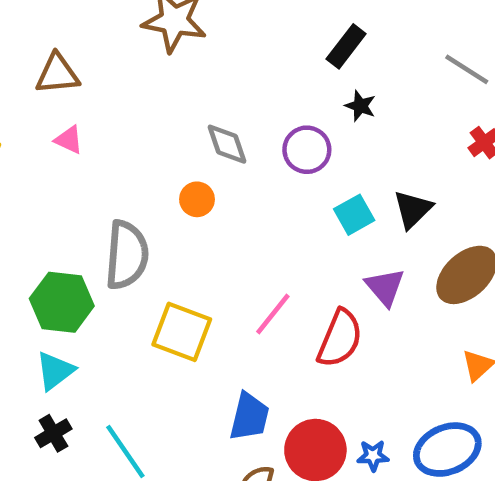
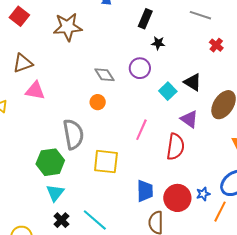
pink triangle: (69, 140) -> (35, 91), size x1.5
black triangle: (413, 209) -> (193, 82), turned -30
pink line: (273, 314) -> (141, 130), moved

